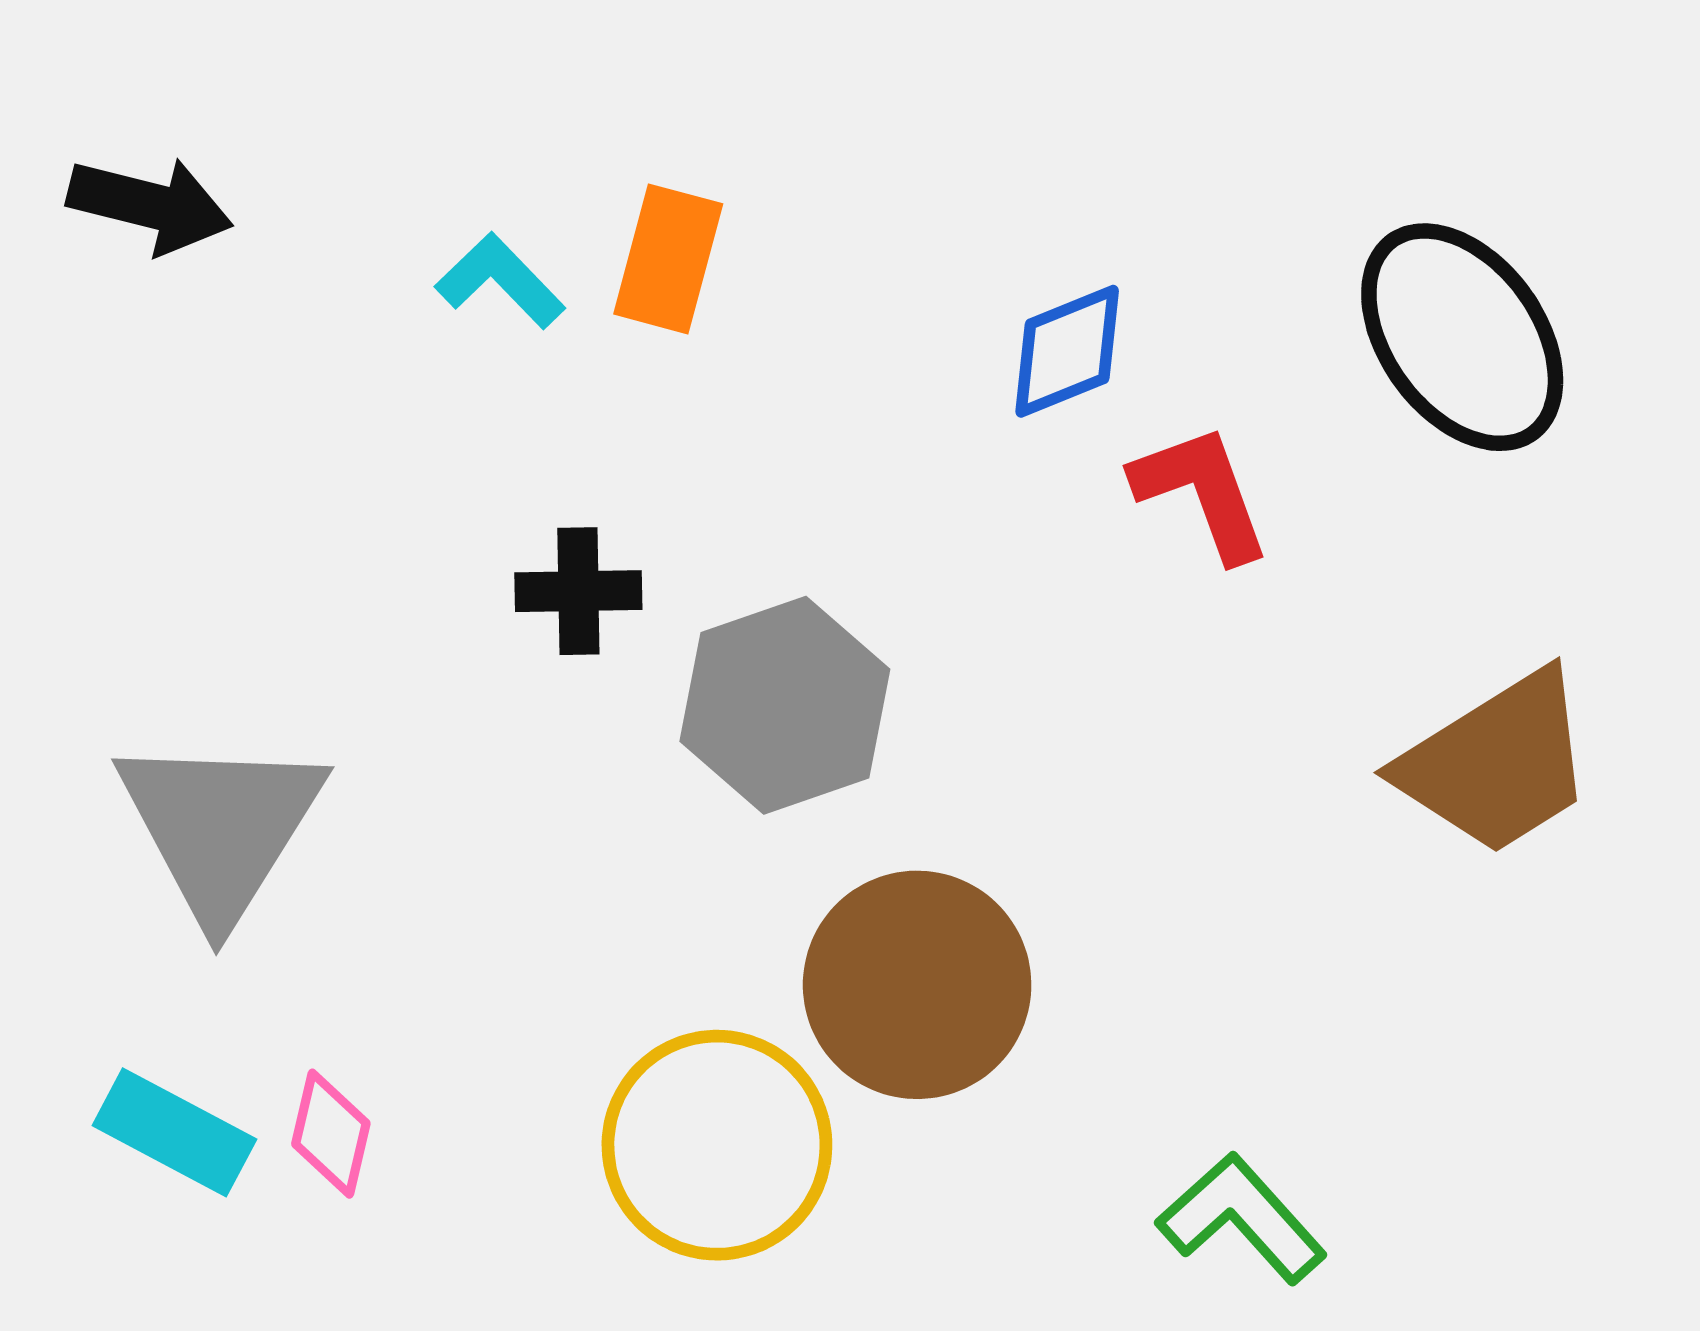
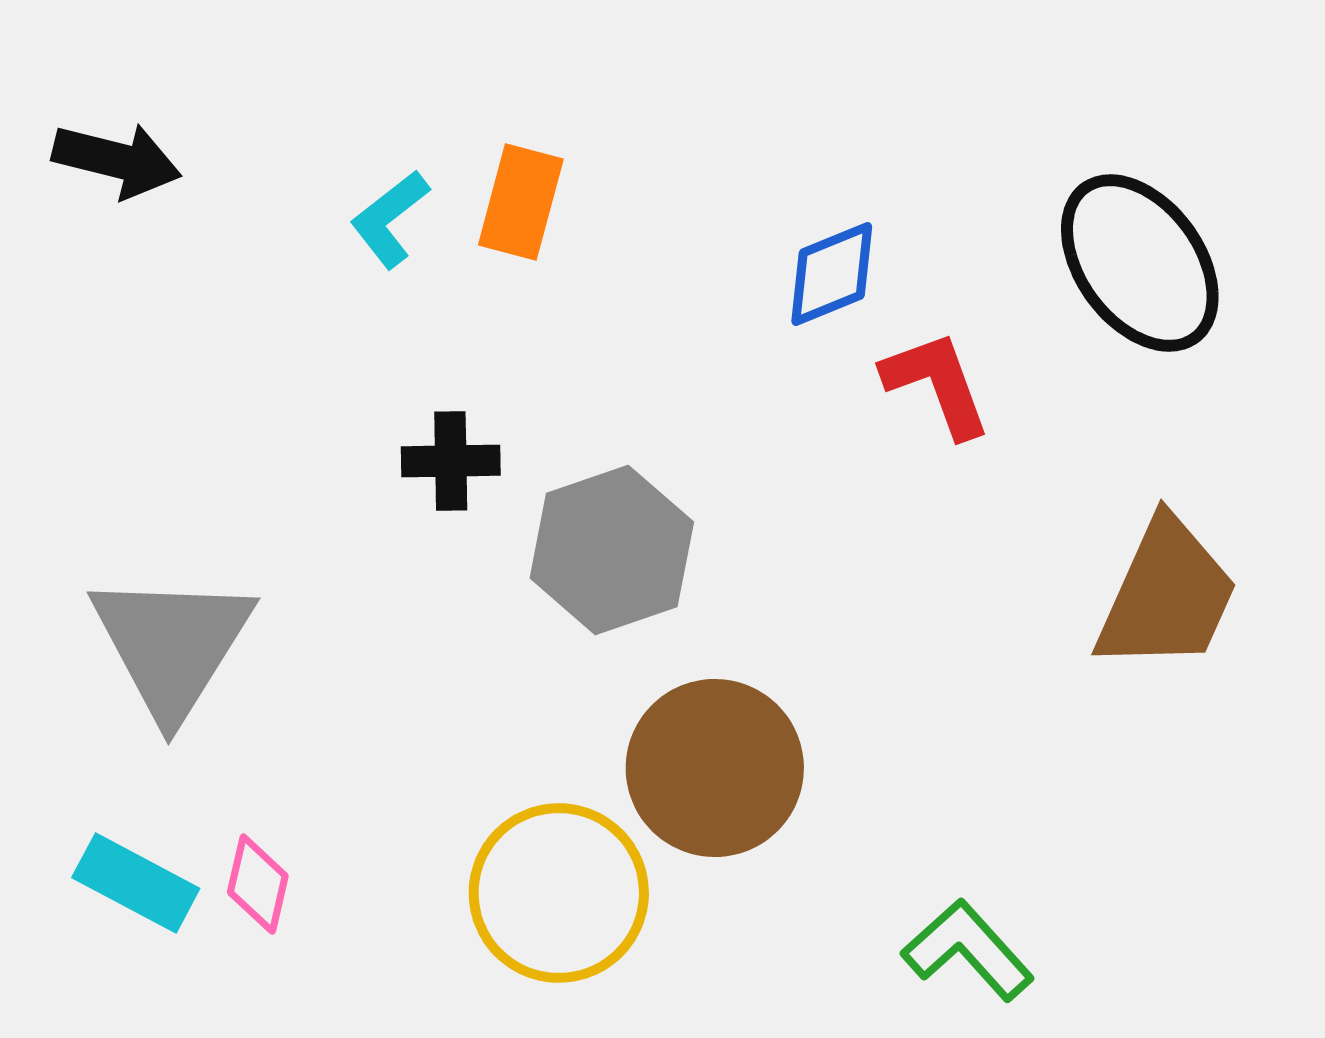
cyan L-shape: (500, 281) -> (390, 219), turned -84
brown trapezoid: (1497, 763) -> (1167, 595), turned -34

